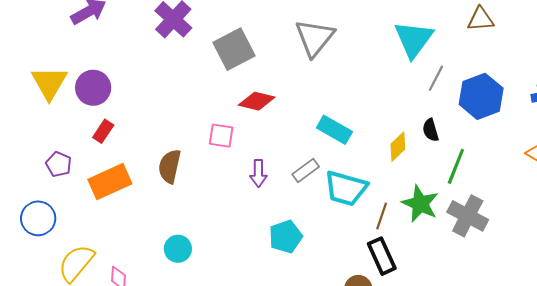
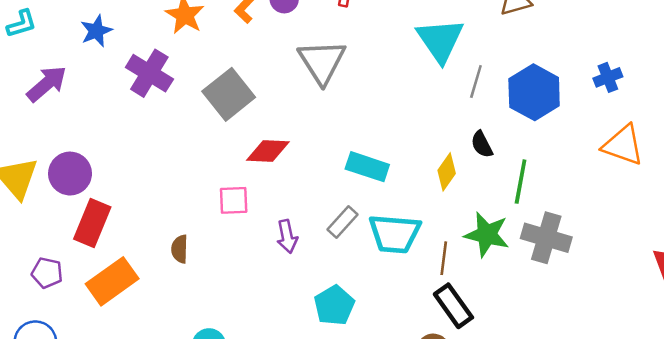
red rectangle: (103, 131) -> (92, 223), size x1.6
brown semicircle: (170, 166) -> (180, 249), size x0.7

